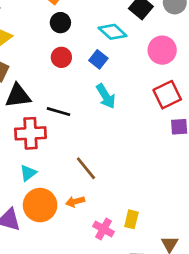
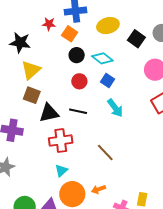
cyan diamond: (113, 32) -> (102, 58), moved
black line: (59, 112) -> (78, 111), moved
brown line: (86, 168) -> (105, 153), moved

